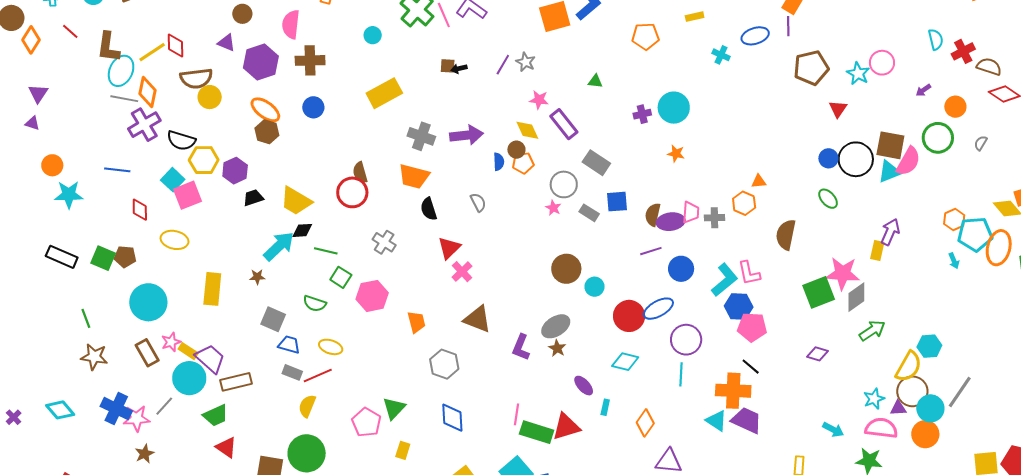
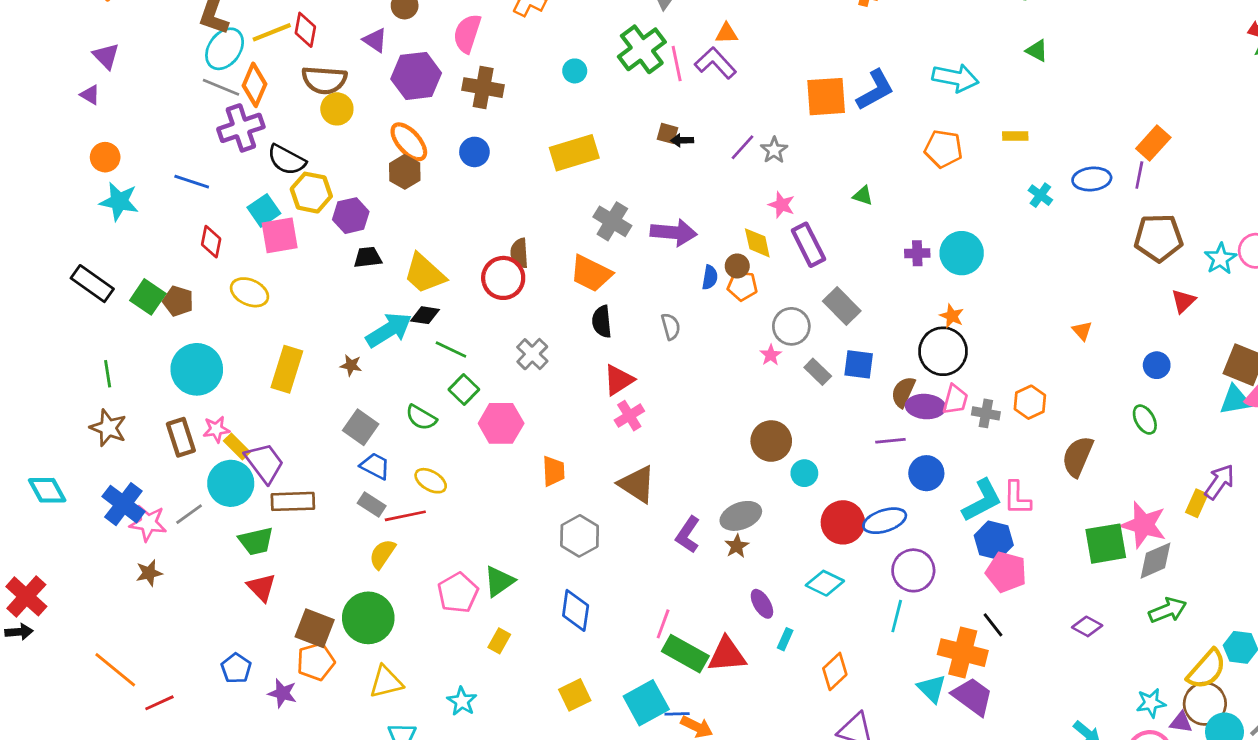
purple triangle: (38, 93) -> (106, 56), turned -30
black circle: (856, 159) -> (943, 351), moved
orange triangle: (759, 181) -> (1082, 331), moved, turned 42

